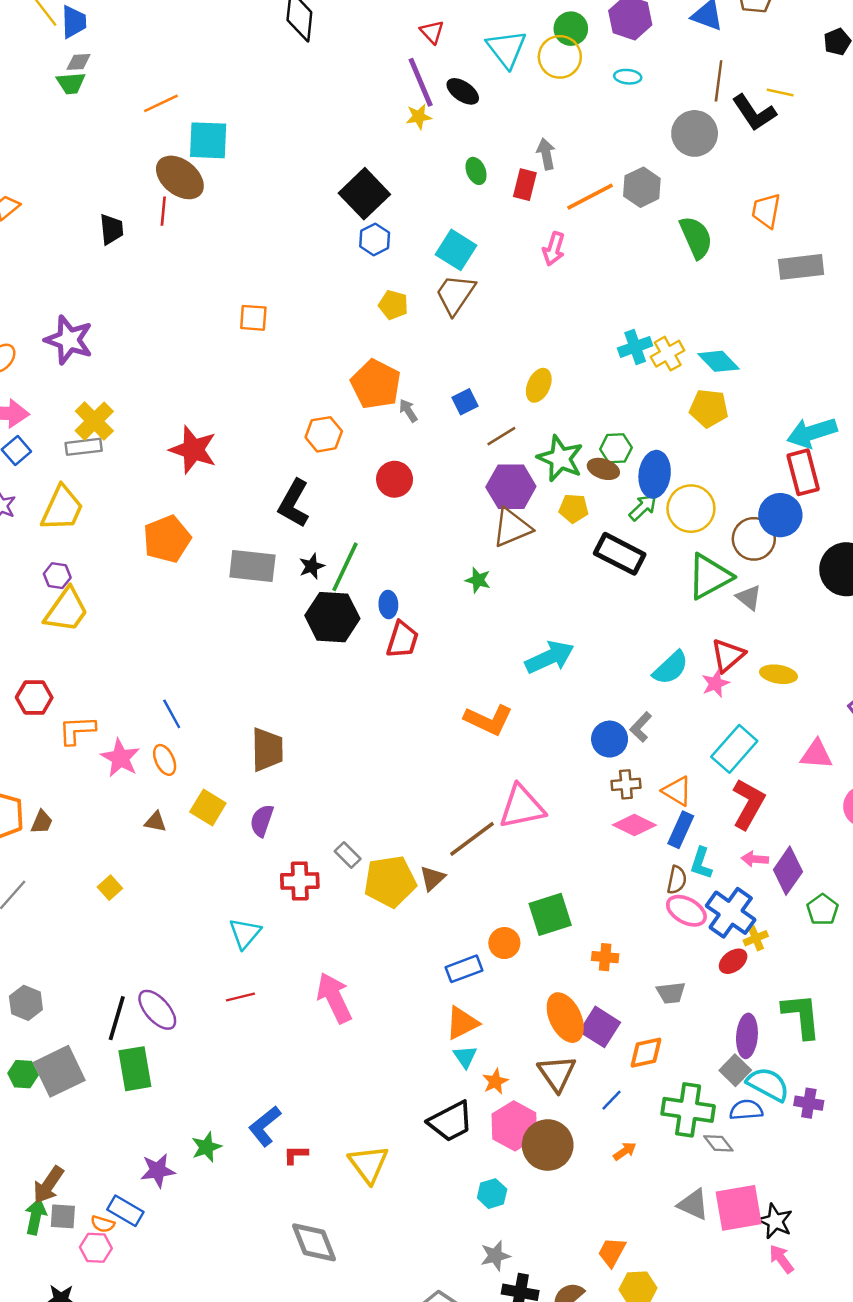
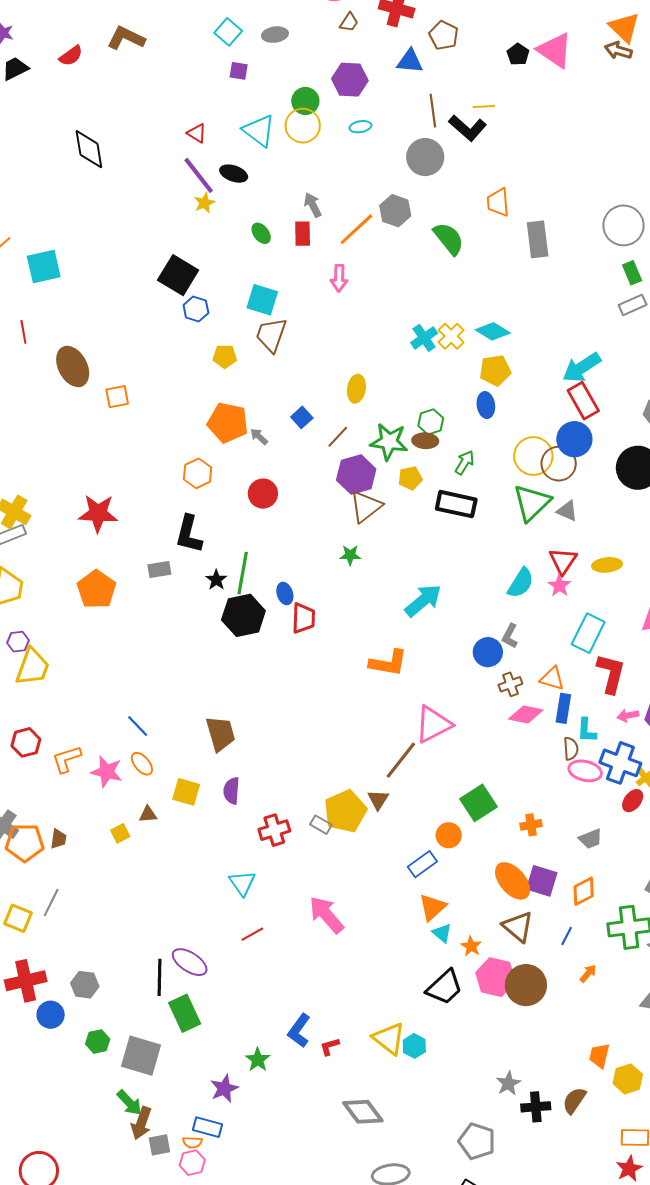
brown ellipse: (180, 177) -> (73, 366), moved, turned 39
gray rectangle: (801, 267) -> (538, 239), turned -75
blue ellipse: (655, 474) -> (486, 405), moved, size x0.7
yellow circle: (691, 509) -> (533, 456), moved
gray rectangle: (252, 566) -> (159, 569), moved, size x0.6
gray rectangle: (348, 855) -> (321, 825), moved
yellow square: (110, 888) -> (120, 833), moved, turned 30
gray square: (59, 1071) -> (141, 1056), moved, turned -33
cyan hexagon: (492, 1194) -> (414, 1046), moved
green arrow: (36, 1217) -> (129, 1103), moved, turned 140

